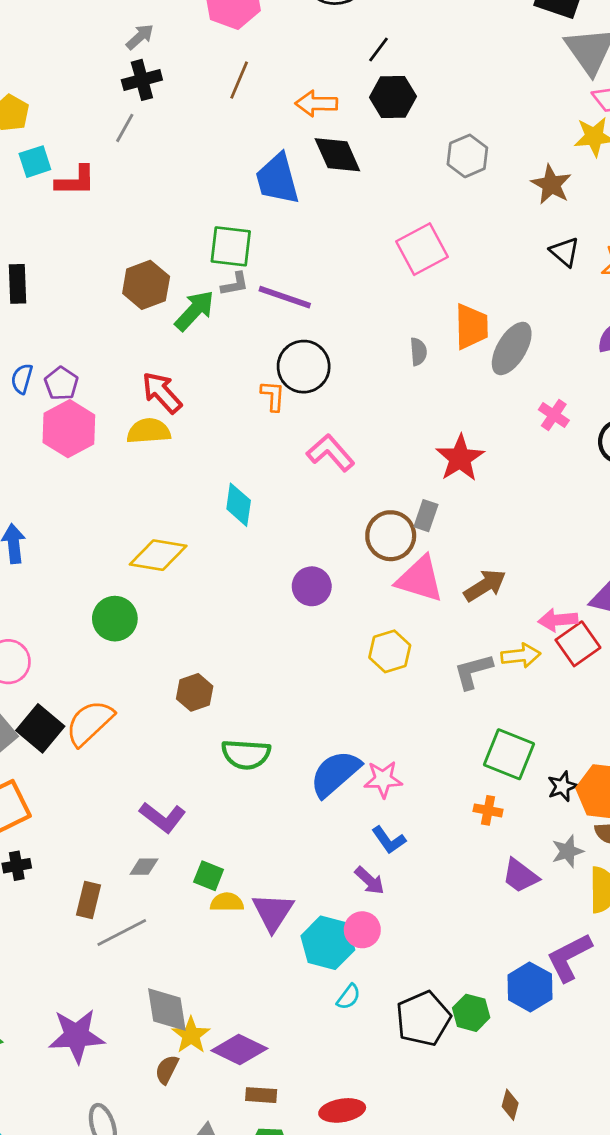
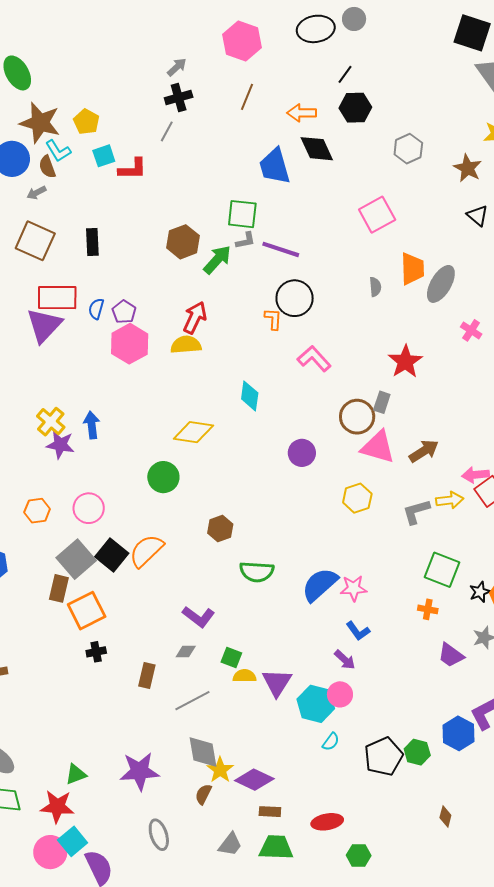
red arrow: (162, 393) -> (195, 318), turned 68
gray line: (122, 933) -> (192, 701), moved

